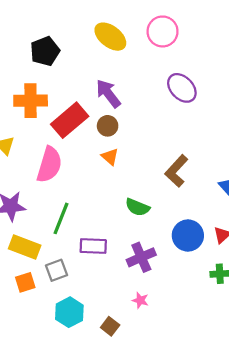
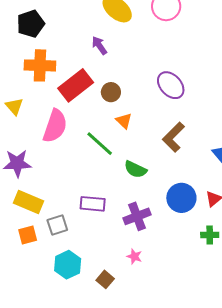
black pentagon: (45, 51) -> (31, 24), moved
purple ellipse: (182, 88) -> (171, 85), moved
purple arrow: (108, 94) -> (99, 46), moved, size x0.7
orange triangle: (110, 157) -> (124, 121), moved
green line: (61, 218) -> (100, 144), moved, turned -72

